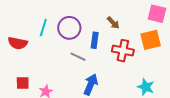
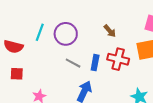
blue rectangle: (95, 40) -> (95, 63), moved
red square: (23, 83) -> (17, 74), moved

